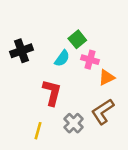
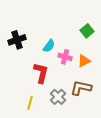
green square: (77, 39) -> (87, 31), moved
pink cross: (90, 60) -> (65, 57), moved
brown L-shape: (103, 112) -> (81, 88), turned 45

